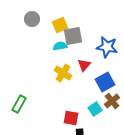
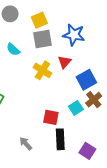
gray square: (73, 36) -> (42, 39), moved
cyan semicircle: (60, 46) -> (13, 49), moved, turned -128
blue star: (107, 47) -> (74, 35), moved

